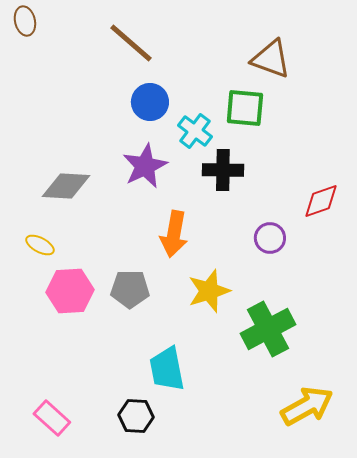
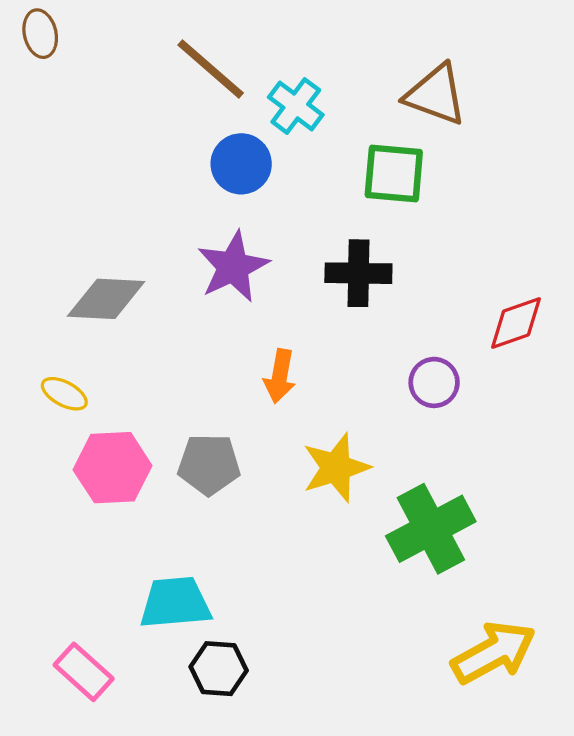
cyan cross: (195, 131) -> (296, 106), moved
orange arrow: (174, 234) -> (280, 376), size x0.7
cyan trapezoid: (167, 369) -> (175, 603), moved, turned 96

